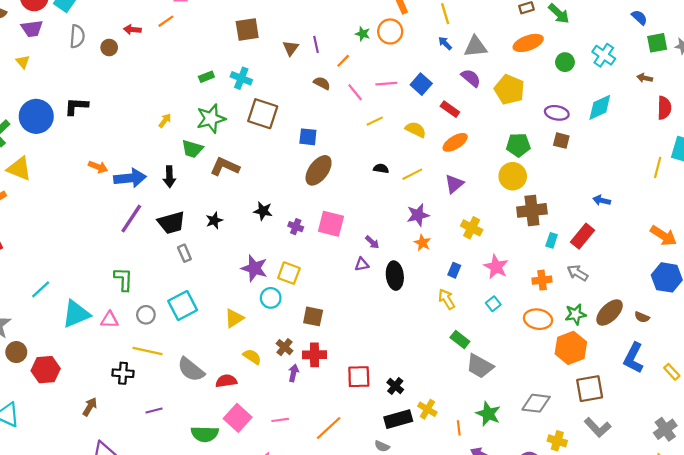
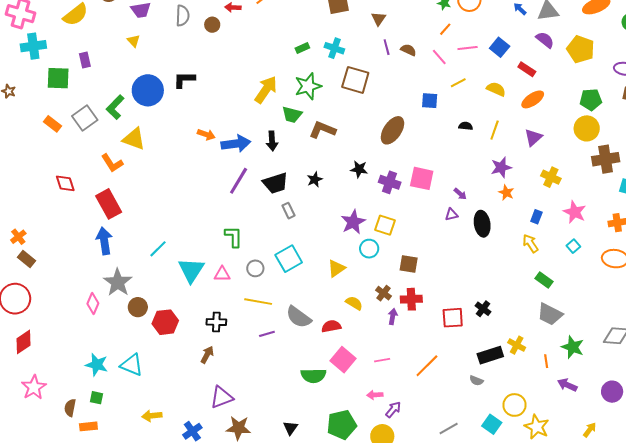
purple line: (316, 44) -> (387, 47), moved
orange line: (343, 61) -> (445, 29), moved
yellow arrow: (165, 121) -> (266, 90), size x2.0
blue square: (308, 137) -> (430, 101), moved
brown ellipse: (319, 170) -> (392, 130), moved
yellow line: (412, 174) -> (495, 130), turned -42
purple cross: (296, 227) -> (390, 182), size x1.5
purple star: (254, 268) -> (353, 222), turned 30
cyan triangle: (76, 314) -> (191, 270), turned -32
gray trapezoid: (480, 366) -> (550, 314), moved
black cross: (123, 373) -> (216, 322), moved
black cross: (395, 386) -> (483, 309), moved
purple line: (154, 411) -> (267, 334), moved

